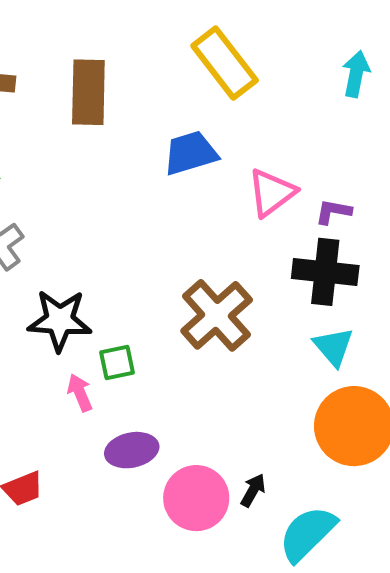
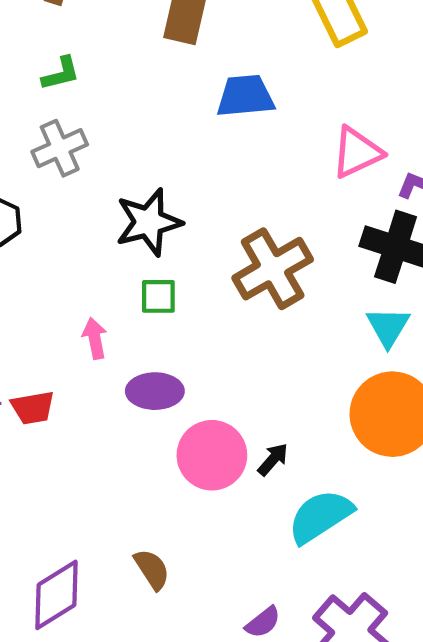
blue trapezoid: (190, 153) -> (245, 96), moved
black star: (60, 320) -> (149, 222), moved, turned -30
pink arrow: (80, 393) -> (95, 338), moved

